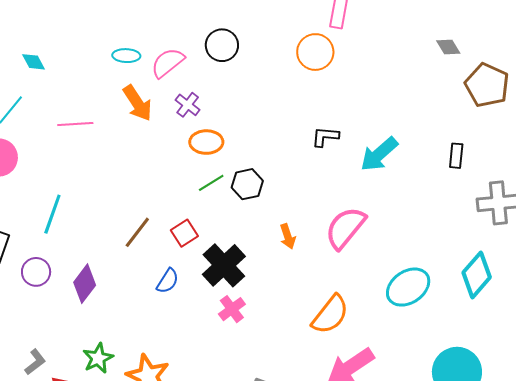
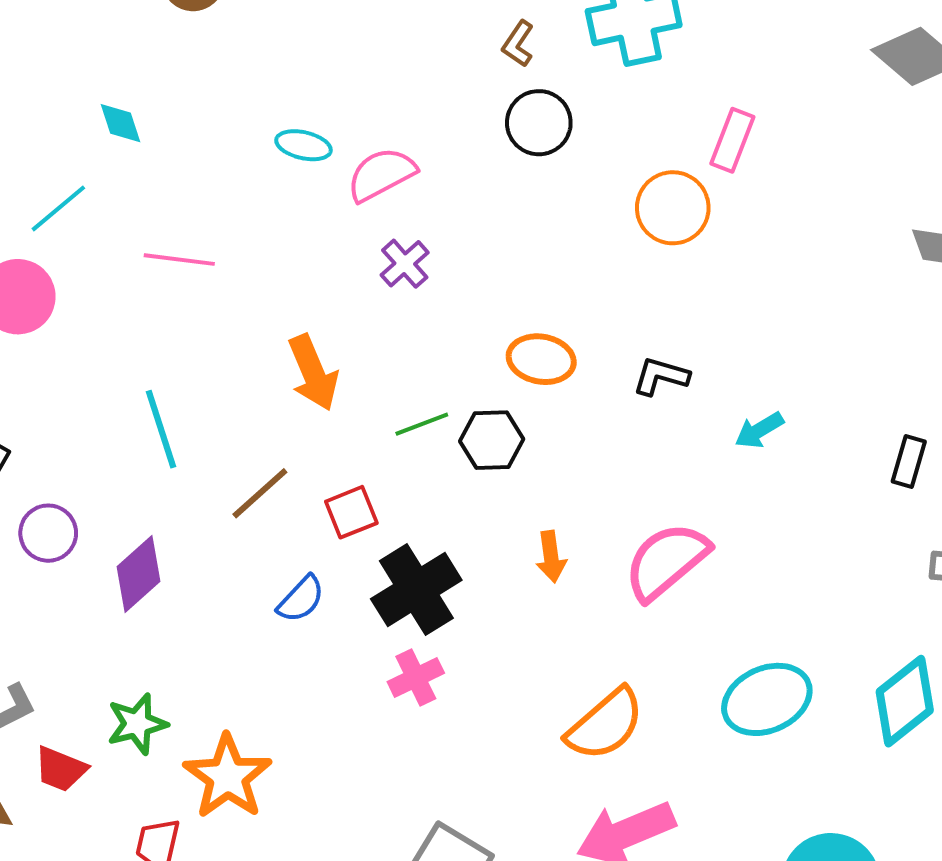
black circle: (222, 45) -> (539, 123), moved
orange arrow: (137, 103) -> (313, 373), moved
orange ellipse: (206, 142) -> (541, 359), moved
cyan arrow: (379, 154) -> (759, 430), size x0.6
cyan line: (52, 214) -> (161, 429), moved, turned -48

